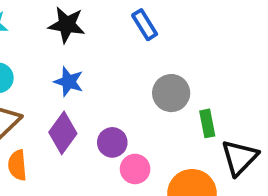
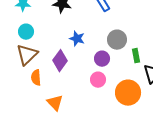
blue star: (69, 82) -> (77, 39), moved
purple circle: (112, 142) -> (102, 59), moved

